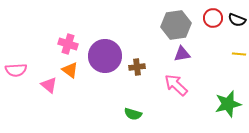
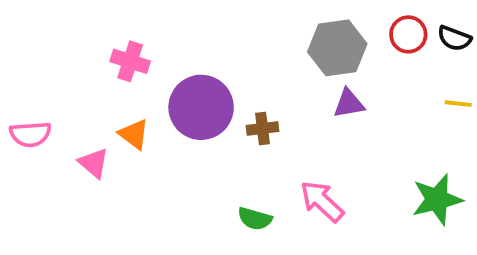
pink cross: (68, 44) -> (130, 61), moved
pink arrow: (176, 85) -> (322, 201), moved

